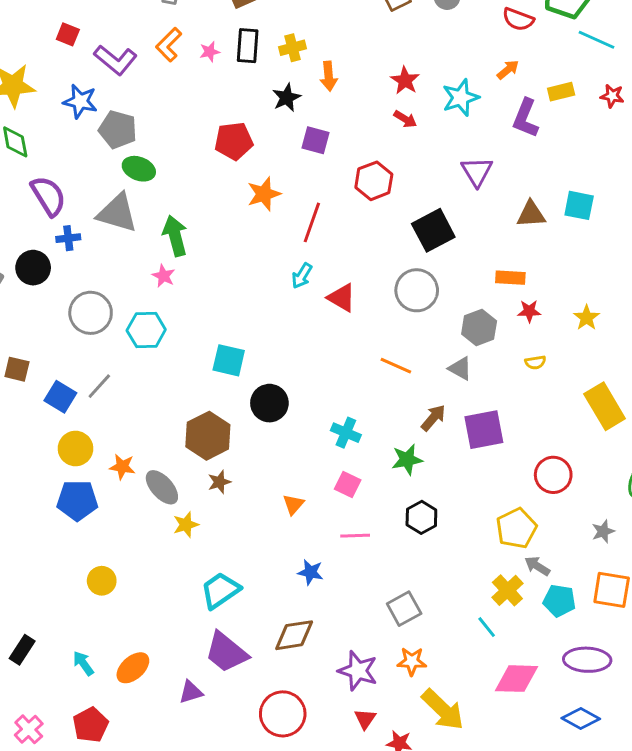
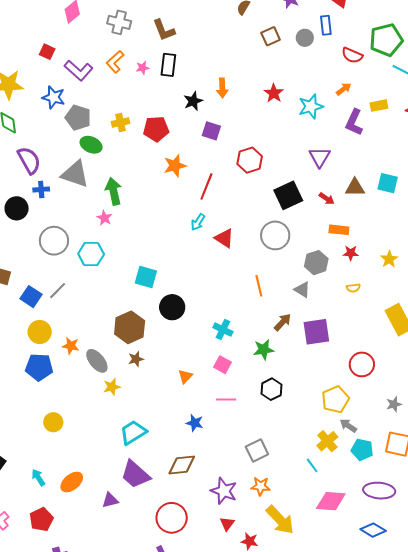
yellow cross: (293, 48) -> (121, 123), moved
red arrow: (405, 119) -> (327, 199), moved
orange line: (396, 366) -> (259, 286), turned 50

